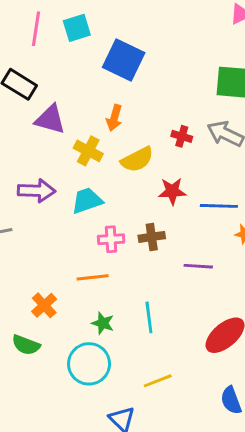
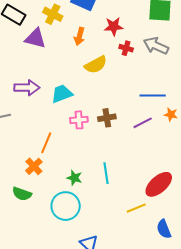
yellow cross: (88, 151) -> (53, 14), moved
red star: (172, 191) -> (114, 26), moved
purple line: (198, 266) -> (143, 123), moved, turned -30
orange line: (93, 277) -> (46, 143), moved, turned -60
yellow line: (158, 381) -> (136, 208), moved

